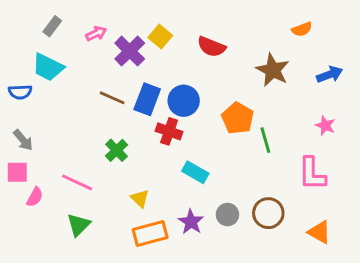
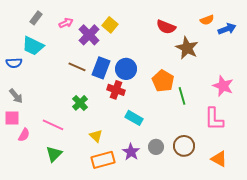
red semicircle: (211, 47) -> (166, 27), moved
blue arrow: (330, 74) -> (227, 29), moved
pink star: (325, 126) -> (223, 86), size x1.5

